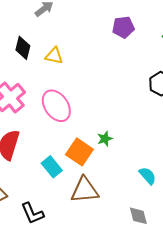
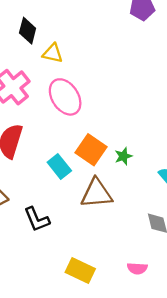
yellow triangle: (54, 56) -> (53, 53), moved
green star: (105, 139) -> (123, 156), moved

